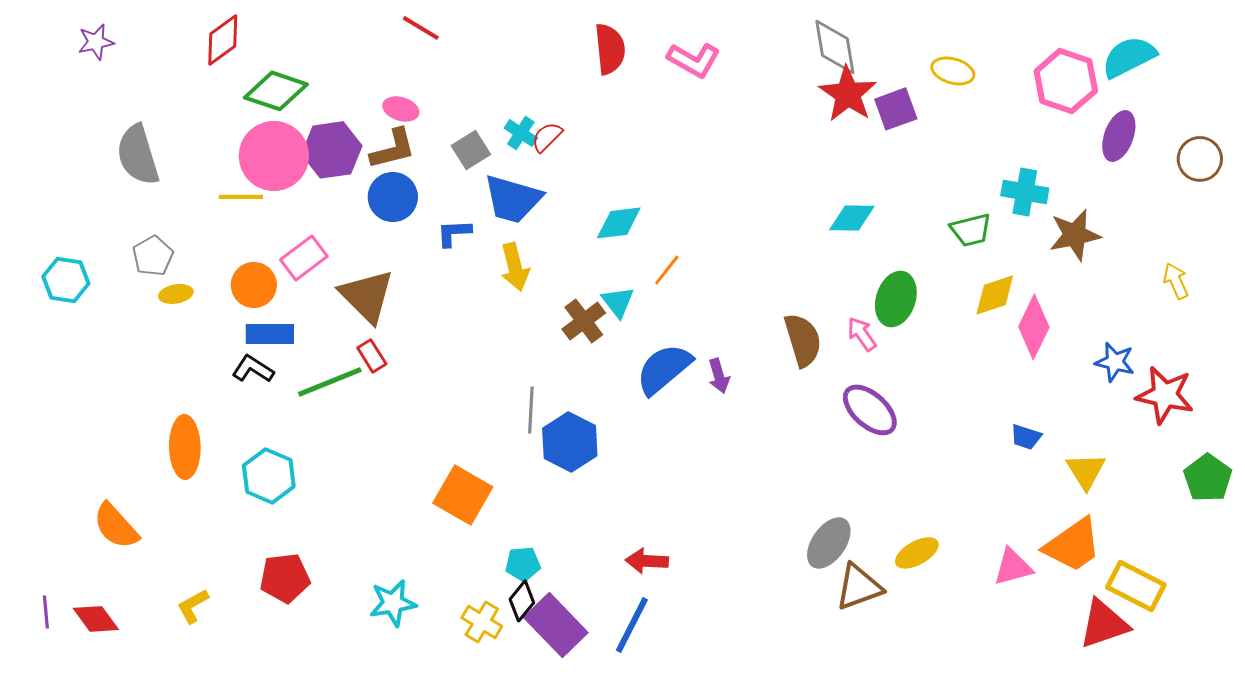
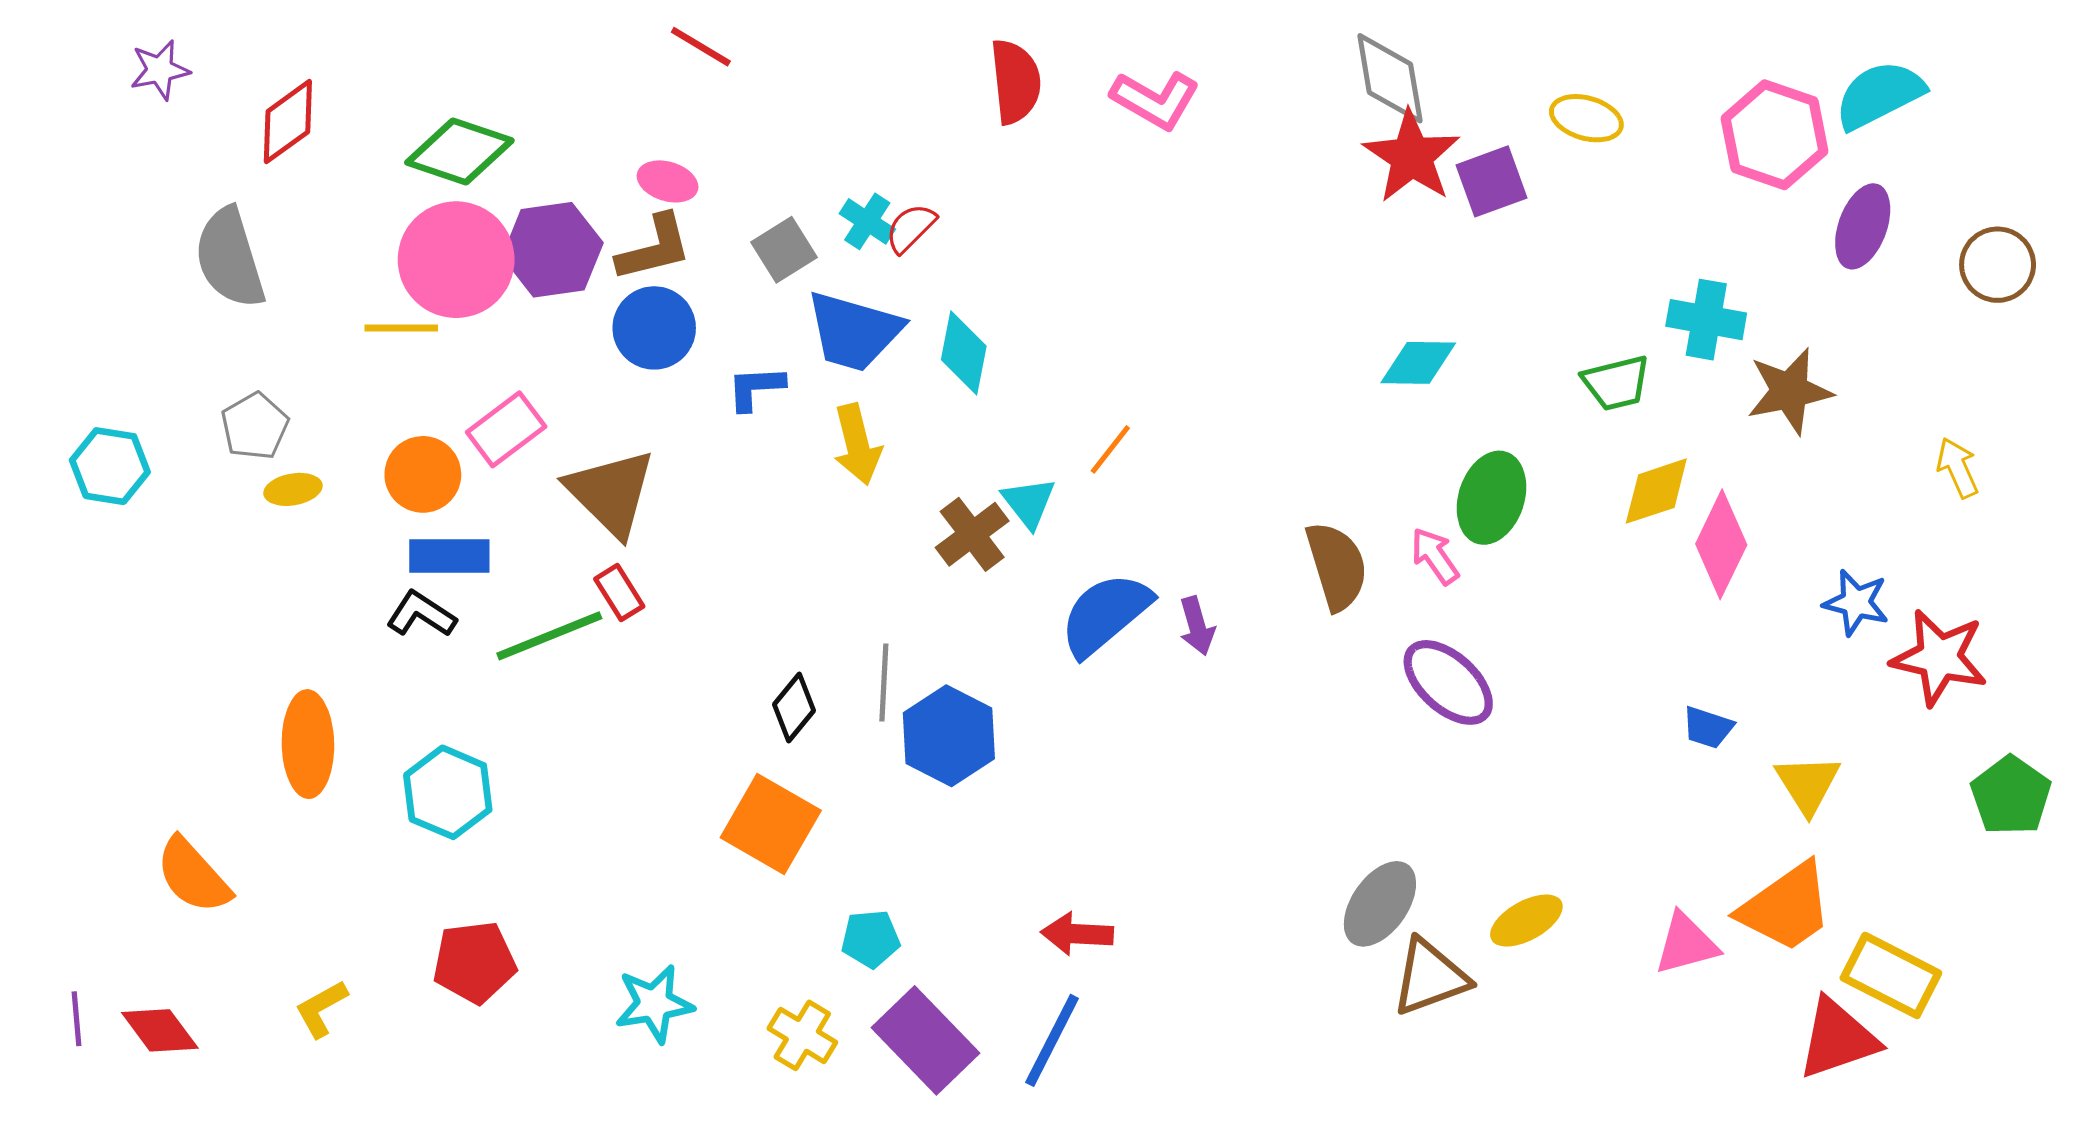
red diamond: (223, 40) -> (288, 122), moved
cyan diamond: (619, 223) -> (964, 353), moved, turned -72
black diamond: (522, 601) -> (794, 707), moved

